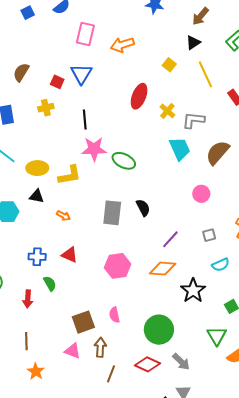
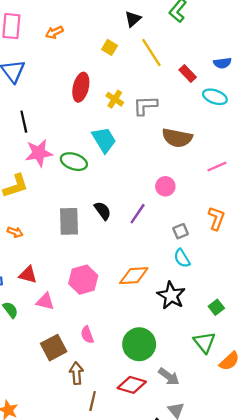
orange arrow: (122, 45) -> (54, 32), size x0.7
cyan trapezoid: (180, 149) -> (104, 140), moved
brown semicircle: (218, 153) -> (177, 138), turned -112
purple line: (170, 239) -> (138, 214), moved
cyan semicircle: (221, 265) -> (182, 258), moved, turned 90
pink triangle: (73, 351) -> (45, 301), moved

